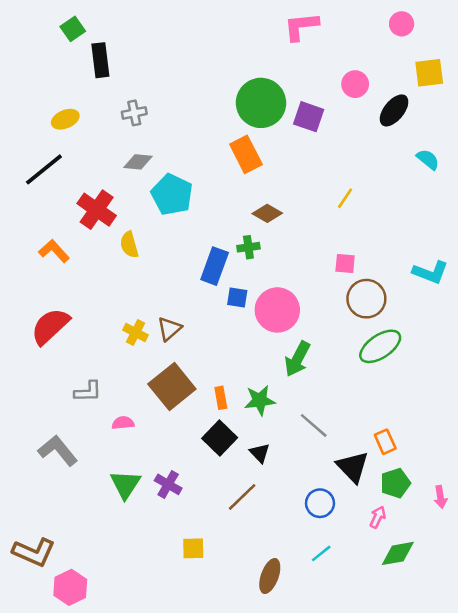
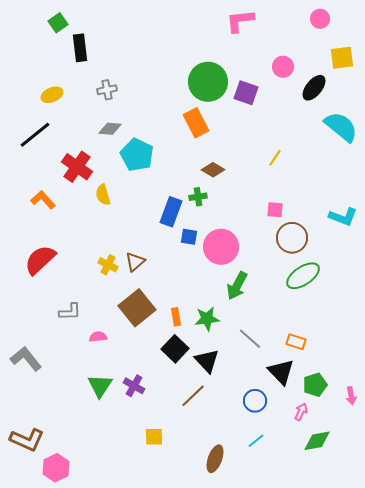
cyan semicircle: (428, 159) -> (341, 127), size x1.8
orange rectangle: (385, 442) -> (296, 342), moved, turned -48
gray L-shape: (58, 451) -> (26, 359), moved
black triangle: (260, 453) -> (207, 361), size x1.5

